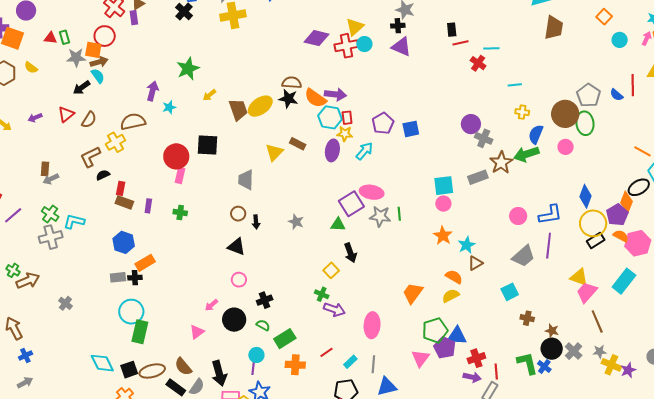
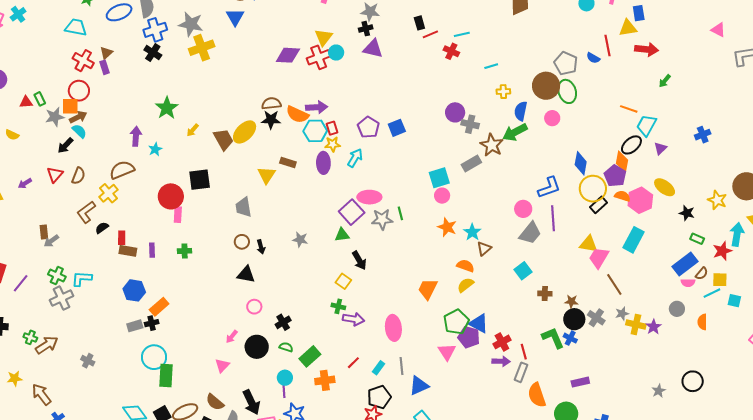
pink circle: (518, 216) -> (523, 209), moved
blue triangle: (457, 336) -> (479, 323), turned 35

